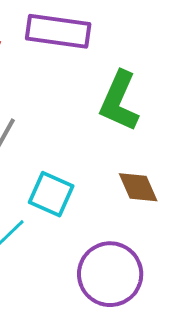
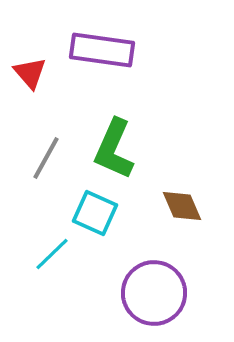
green L-shape: (119, 101) -> (114, 149), moved

